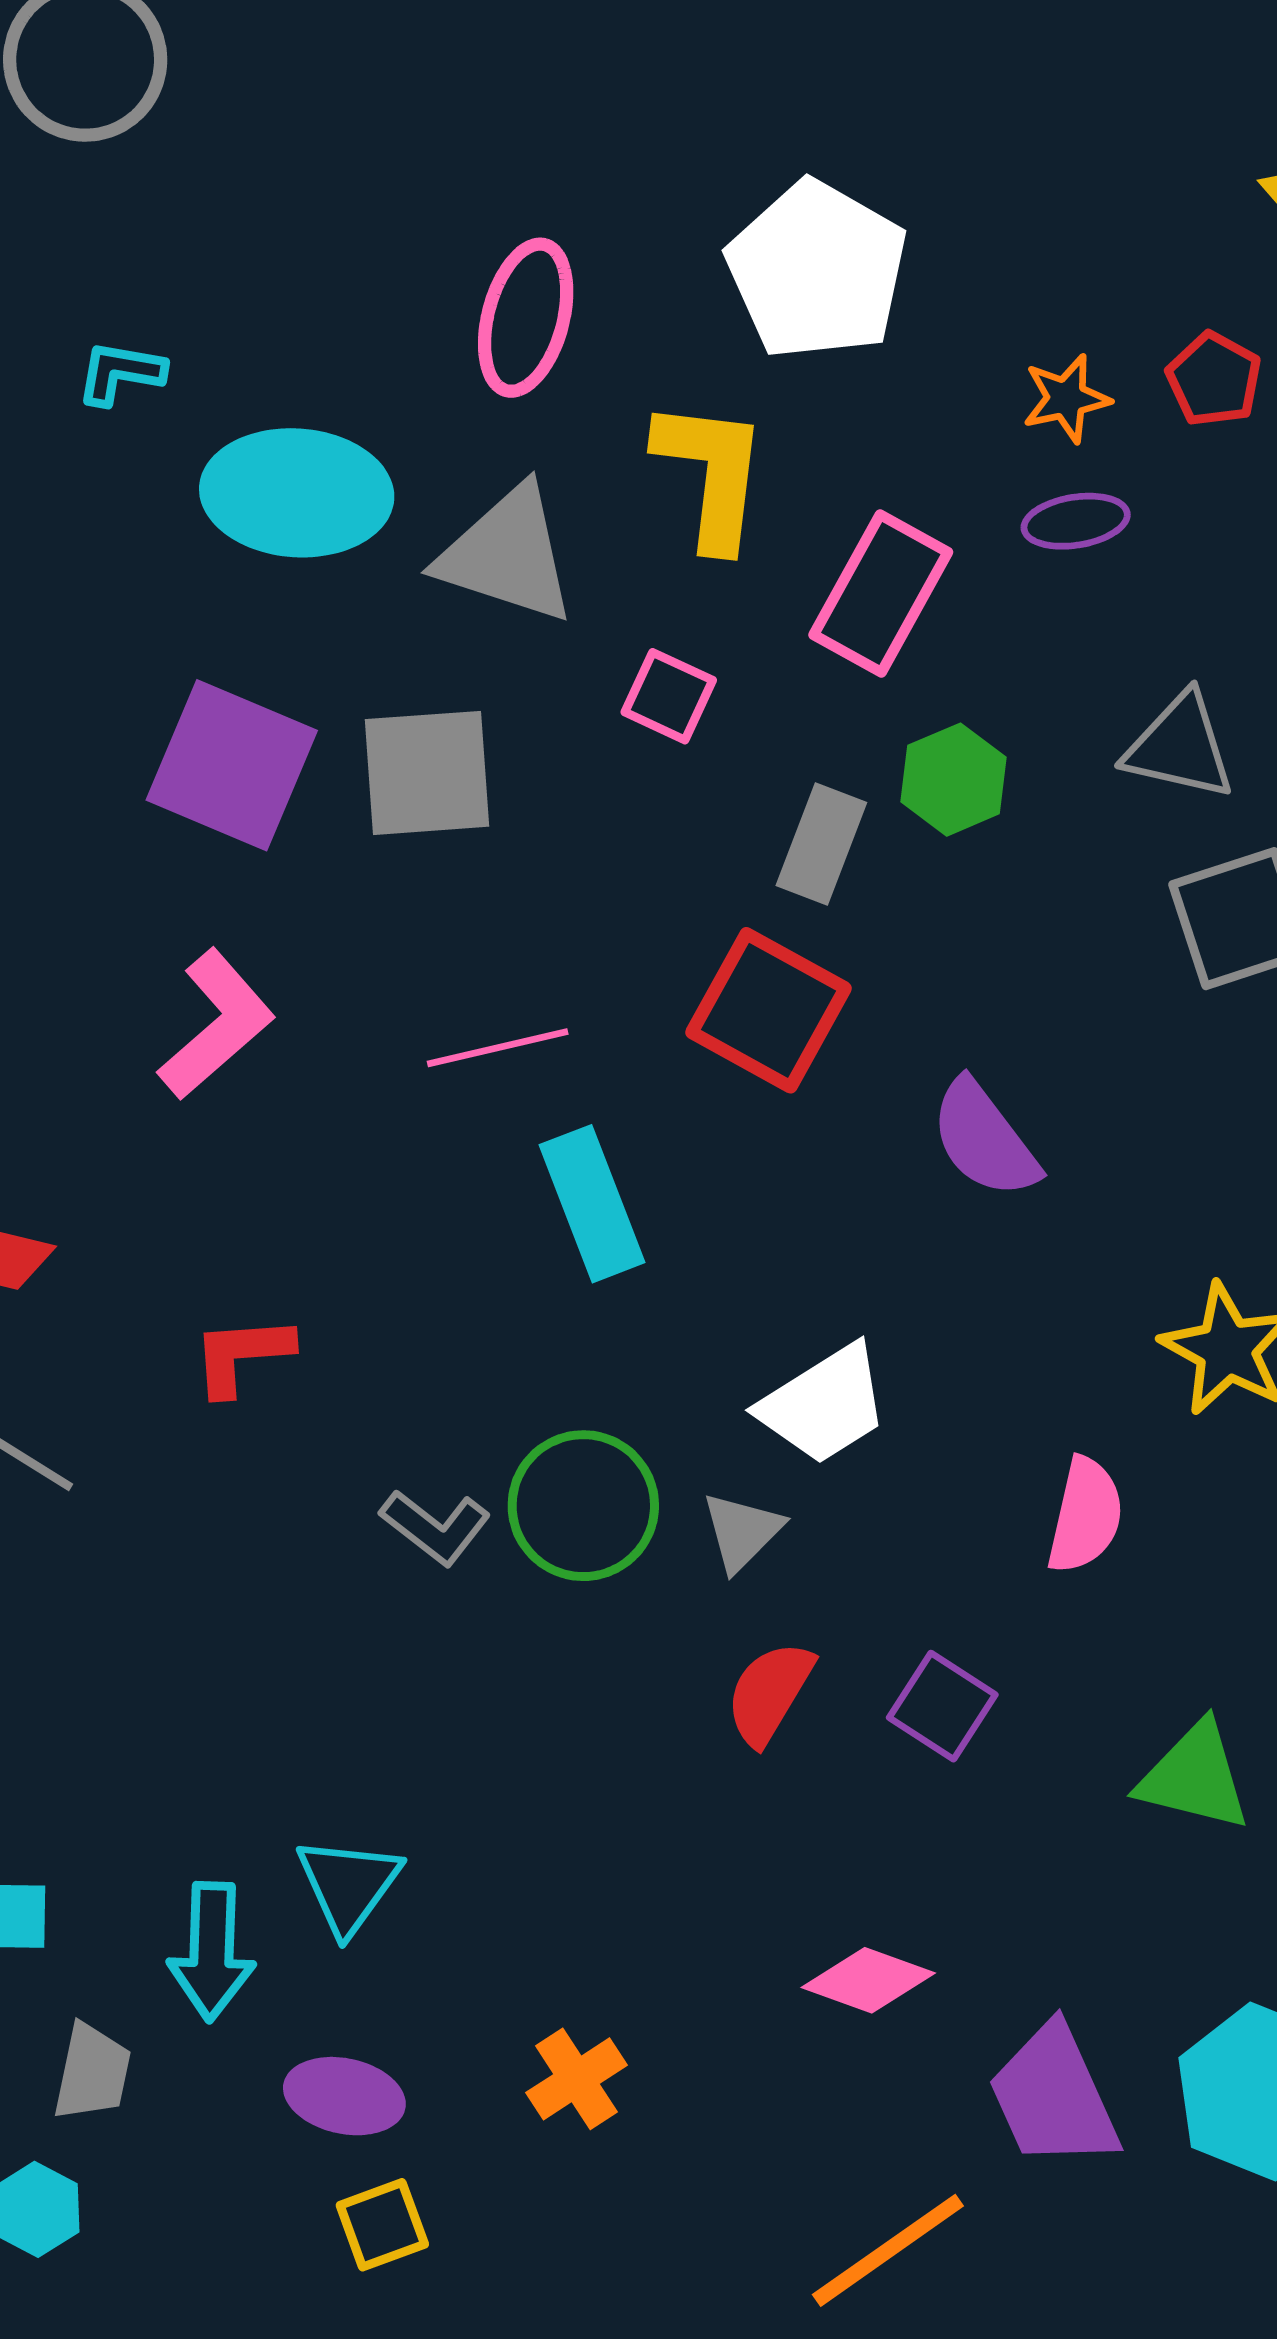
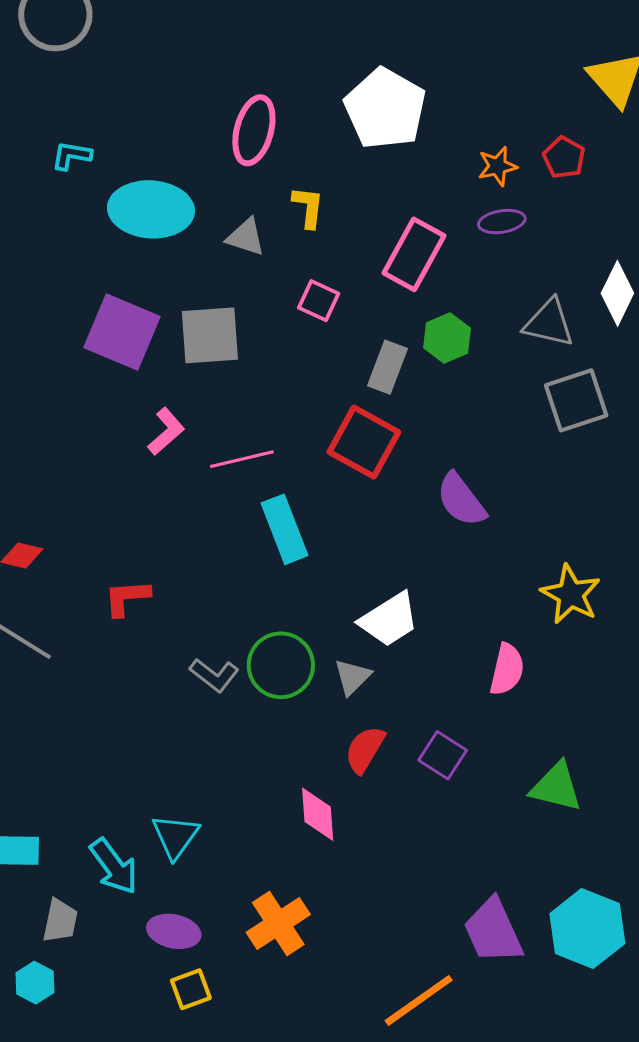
yellow L-shape: (711, 474) -> (308, 207), moved, size x0.6
gray triangle: (507, 555) -> (246, 237), size x0.6
pink L-shape: (216, 1025) -> (166, 431), moved, size x0.7
cyan arrow: (212, 1951) -> (114, 866), turned -38
pink diamond: (868, 1980) -> (318, 814), moved, turned 66
orange cross: (576, 2079) -> (278, 923), size x1.4

